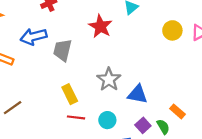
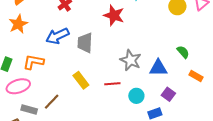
yellow rectangle: (70, 94) -> (81, 80), moved
red line: (76, 117) -> (112, 84), moved
green semicircle: (163, 127) -> (183, 52), moved

